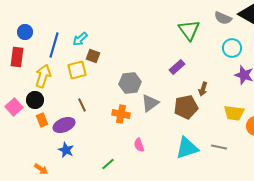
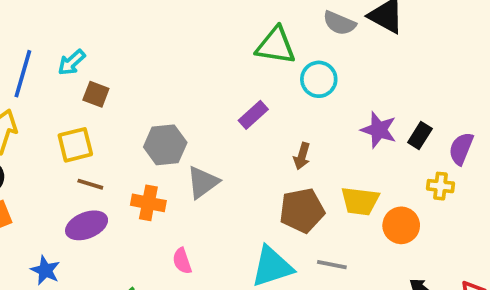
green triangle: (189, 30) -> (276, 46), turned -45
cyan circle: (232, 48) -> (319, 79), moved
yellow square: (77, 70) -> (75, 145), moved
brown line: (82, 105) -> (90, 184), moved, turned -48
brown pentagon: (186, 107) -> (302, 210), moved
purple ellipse: (64, 125) -> (87, 225), moved

